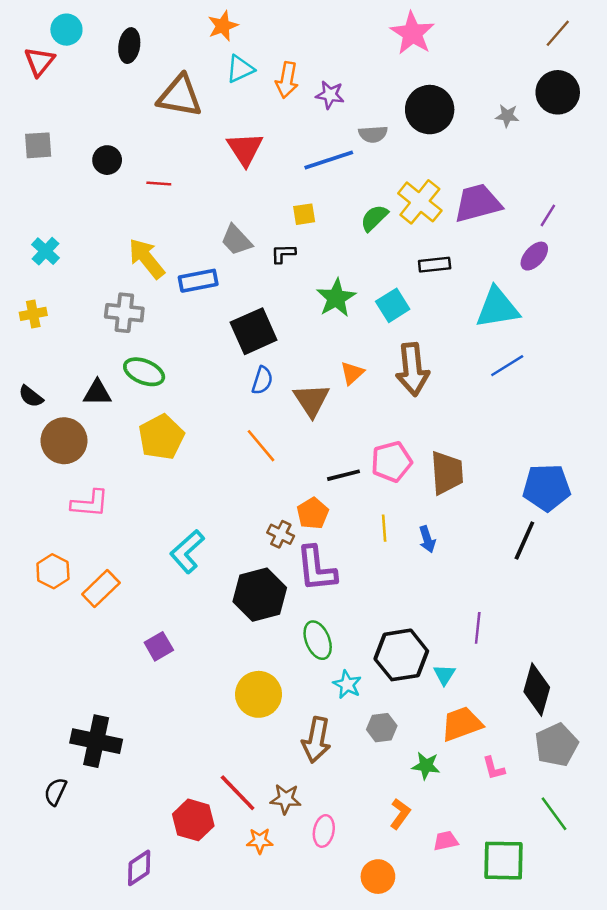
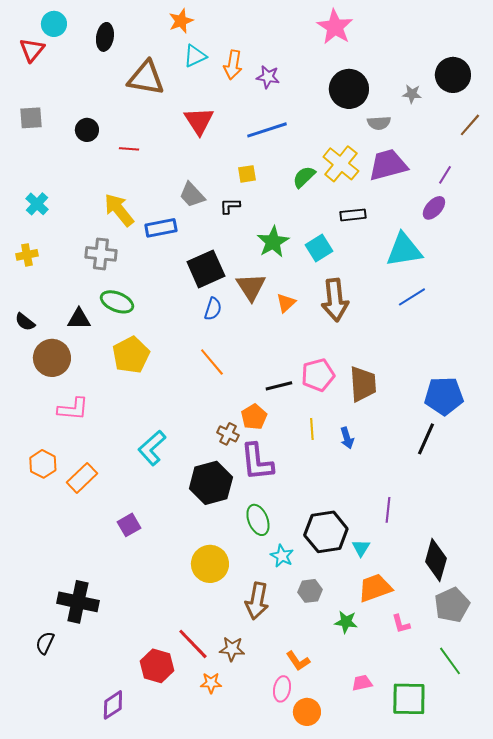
brown line: (558, 33) -> (470, 125), moved
gray semicircle: (373, 134) -> (379, 123), moved
brown triangle: (311, 400) -> (251, 287), moved
orange L-shape: (400, 814) -> (298, 661), moved, turned 110
pink ellipse: (324, 831) -> (282, 689), moved

